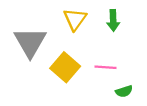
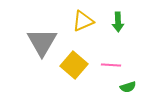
yellow triangle: (75, 19) -> (83, 21), turned 30

